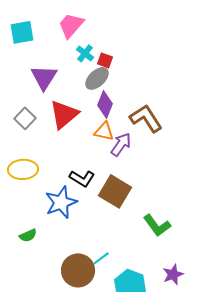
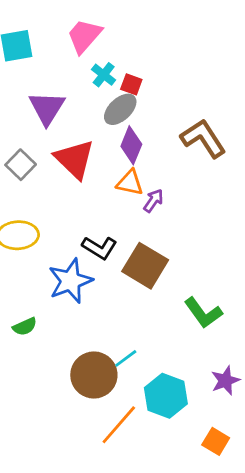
red triangle: (64, 114) -> (75, 159), turned -36
brown L-shape: (146, 118) -> (203, 138), moved
purple arrow: (121, 144) -> (153, 201), size x0.7

